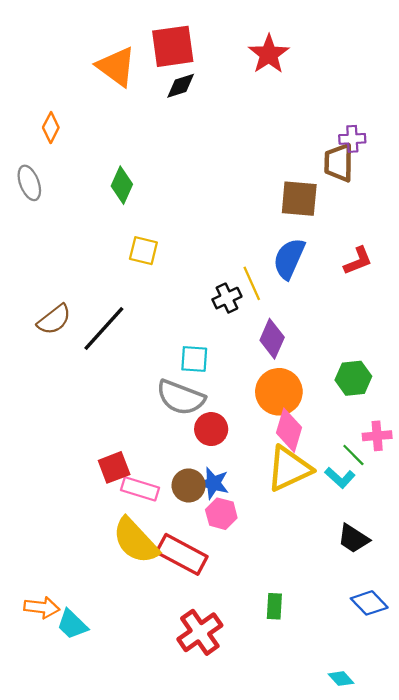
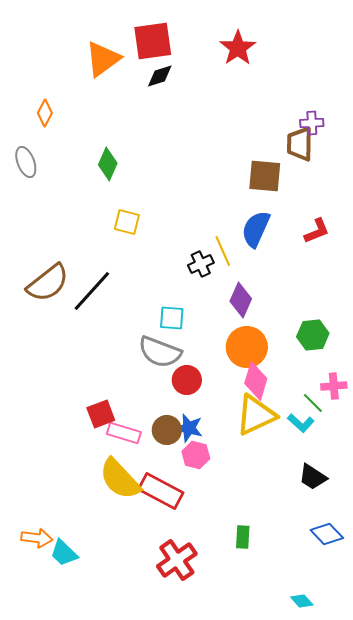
orange triangle: (116, 67) -> (103, 59), turned 48
brown semicircle: (54, 320) -> (48, 283), size x1.4

